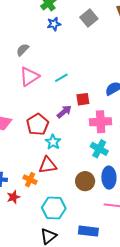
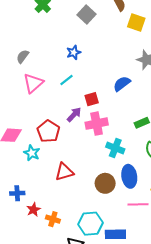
blue star: (54, 24) -> (74, 52), moved
pink cross: (101, 122) -> (97, 124), moved
cyan star: (53, 142) -> (32, 153), moved
orange cross: (30, 180) -> (53, 219), moved
cyan hexagon: (54, 208) -> (90, 224), moved

